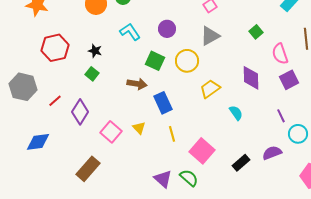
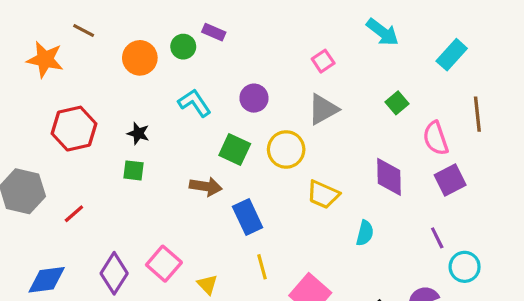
green square: (92, 74) -> (133, 170), turned -32
yellow trapezoid: (210, 89) -> (323, 194), turned -120
purple diamond: (80, 112) -> (114, 273), moved
cyan semicircle: (236, 113) -> (365, 233), turned 49
yellow triangle: (139, 128) -> (207, 285), moved

